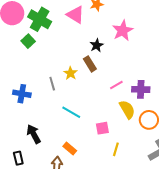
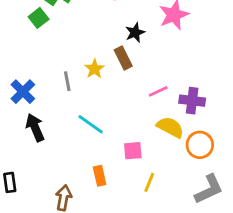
blue cross: (22, 94) -> (23, 92), turned 30
yellow semicircle: (127, 109) -> (170, 127), turned -36
black arrow: (34, 134) -> (35, 127), moved
orange rectangle: (70, 148) -> (100, 176), moved, turned 32

